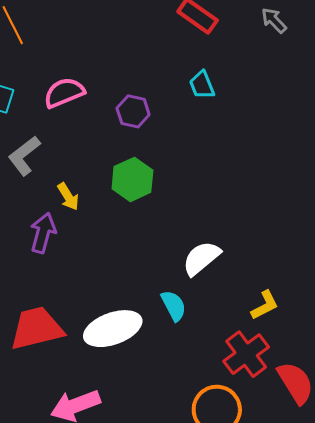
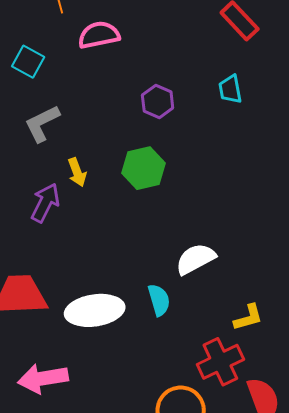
pink semicircle: (64, 93) -> (99, 35), moved

